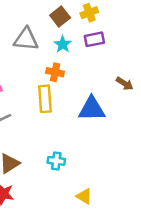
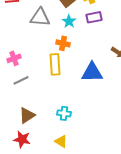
yellow triangle: (84, 196) -> (61, 141), moved

